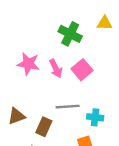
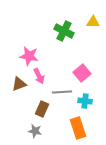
pink arrow: (56, 68) -> (39, 76), moved
pink square: (82, 70) -> (82, 73), moved
brown triangle: (16, 116) -> (19, 84), moved

